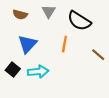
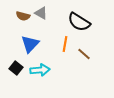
gray triangle: (49, 11) -> (41, 13), moved, turned -32
brown line: (98, 55) -> (84, 54), moved

